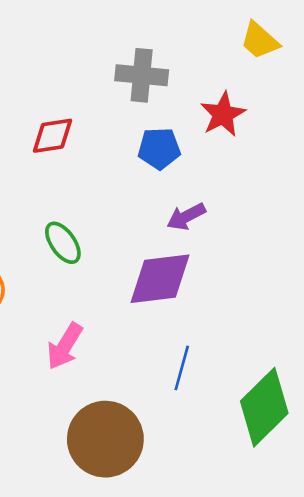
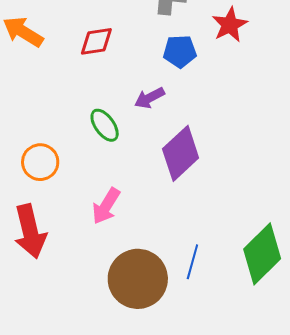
purple arrow: (186, 216) -> (150, 98), moved
purple diamond: (160, 279) -> (181, 153), turned -36
blue line: (182, 368) -> (192, 262), moved

